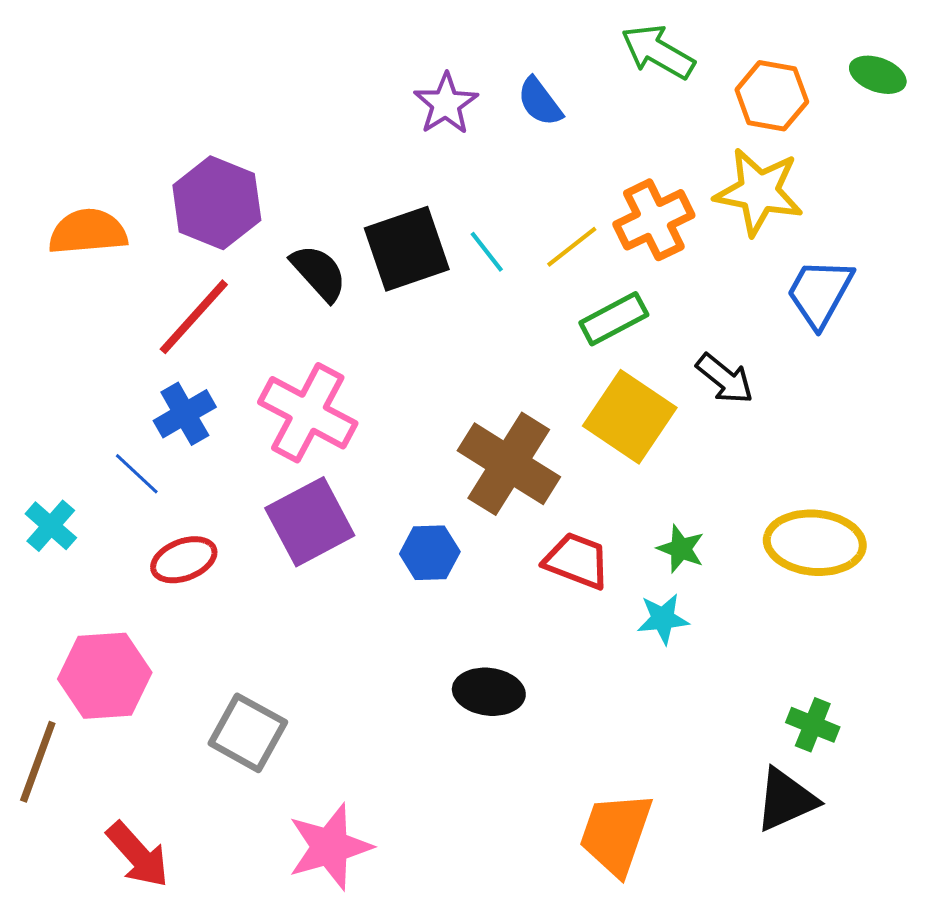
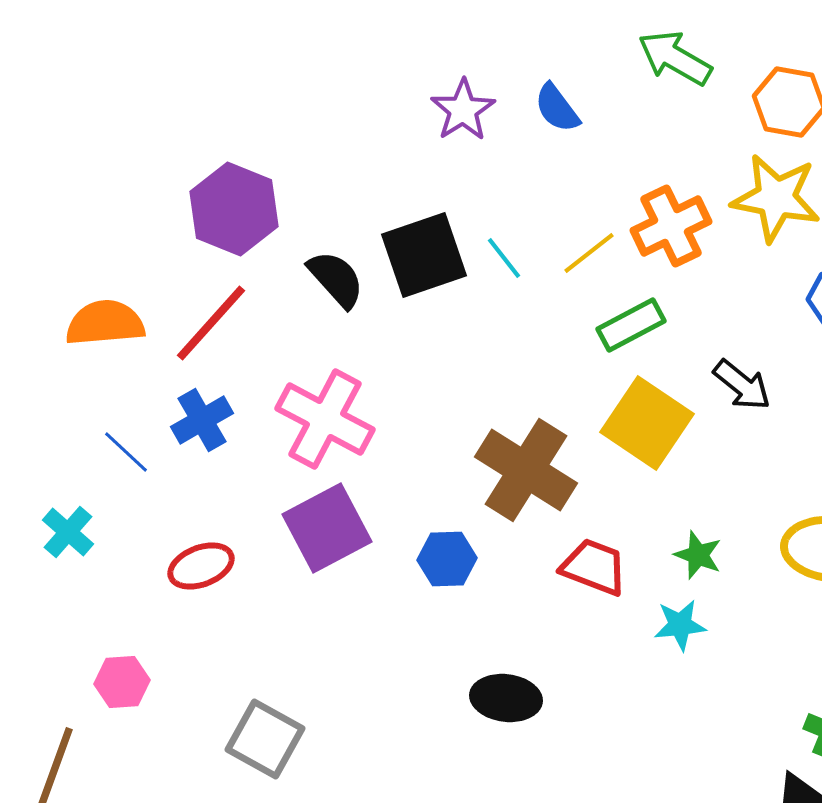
orange semicircle: (88, 232) -> (105, 323), moved
blue line: (137, 474) -> (126, 452), moved
pink hexagon: (105, 676) -> (122, 682), size x0.6

